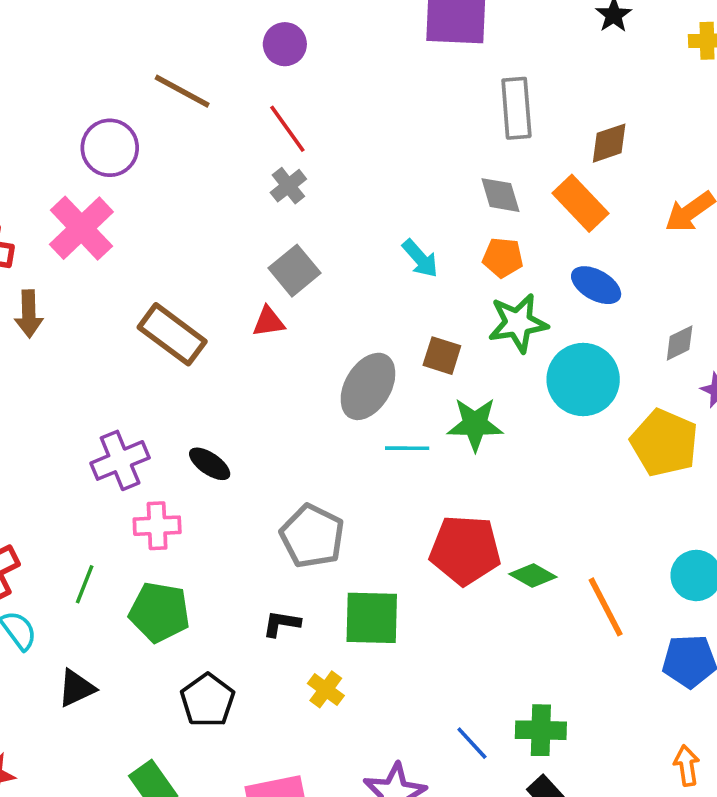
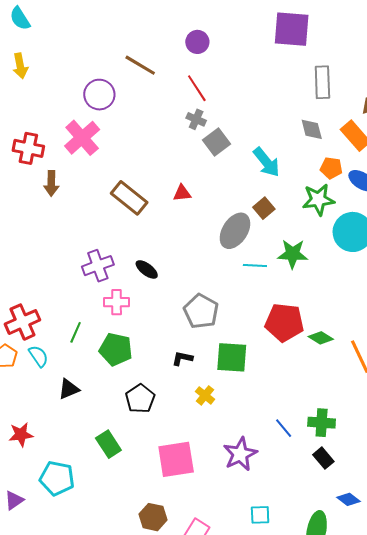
gray cross: (288, 186) -> (196, 119), turned -30
cyan arrow: (420, 258) -> (266, 162), size x1.4
orange pentagon: (503, 258) -> (331, 168), moved
gray square: (295, 271) -> (217, 142), moved
brown square: (442, 356) -> (264, 208), moved, turned 30

